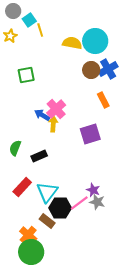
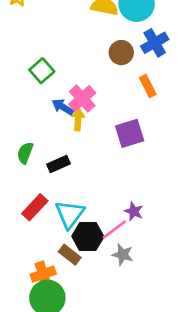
brown circle: (91, 70) -> (121, 53), moved
green square: (26, 75) -> (42, 71), moved, turned -30
gray star: (97, 202) -> (123, 255), moved
orange cross: (28, 235) -> (43, 274), turned 30

